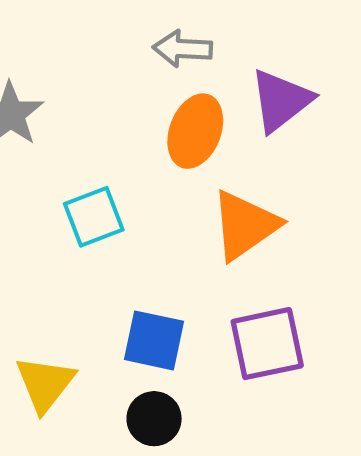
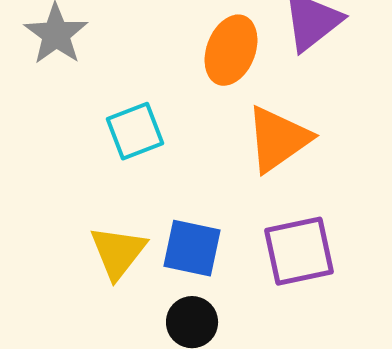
yellow triangle: (45, 384) -> (118, 252), moved

